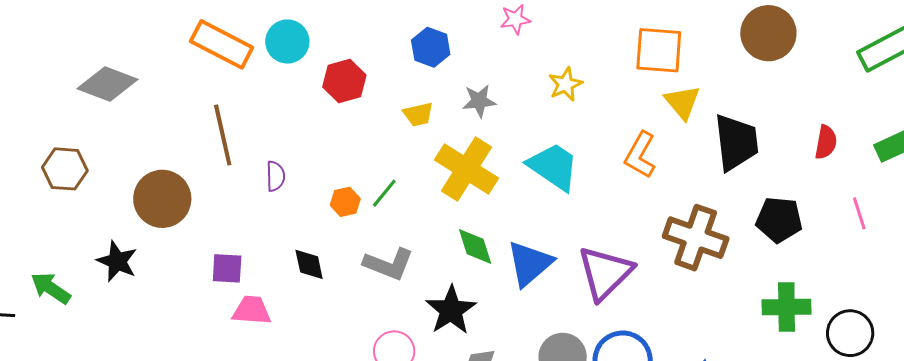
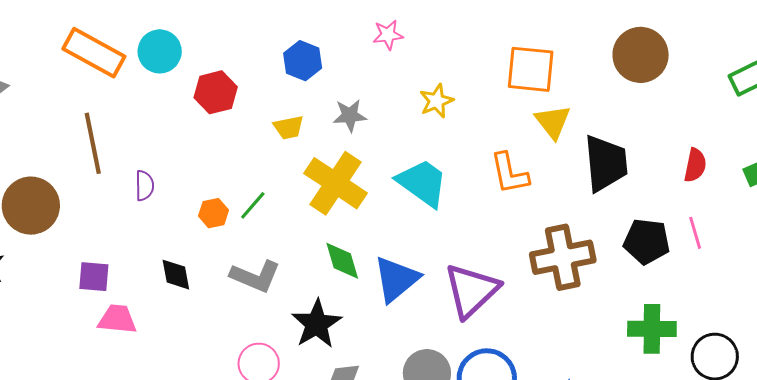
orange L-shape: (640, 155) -> (509, 173), turned -42
pink line: (859, 213) -> (695, 233), moved
brown cross: (696, 238) -> (563, 257), turned -32

